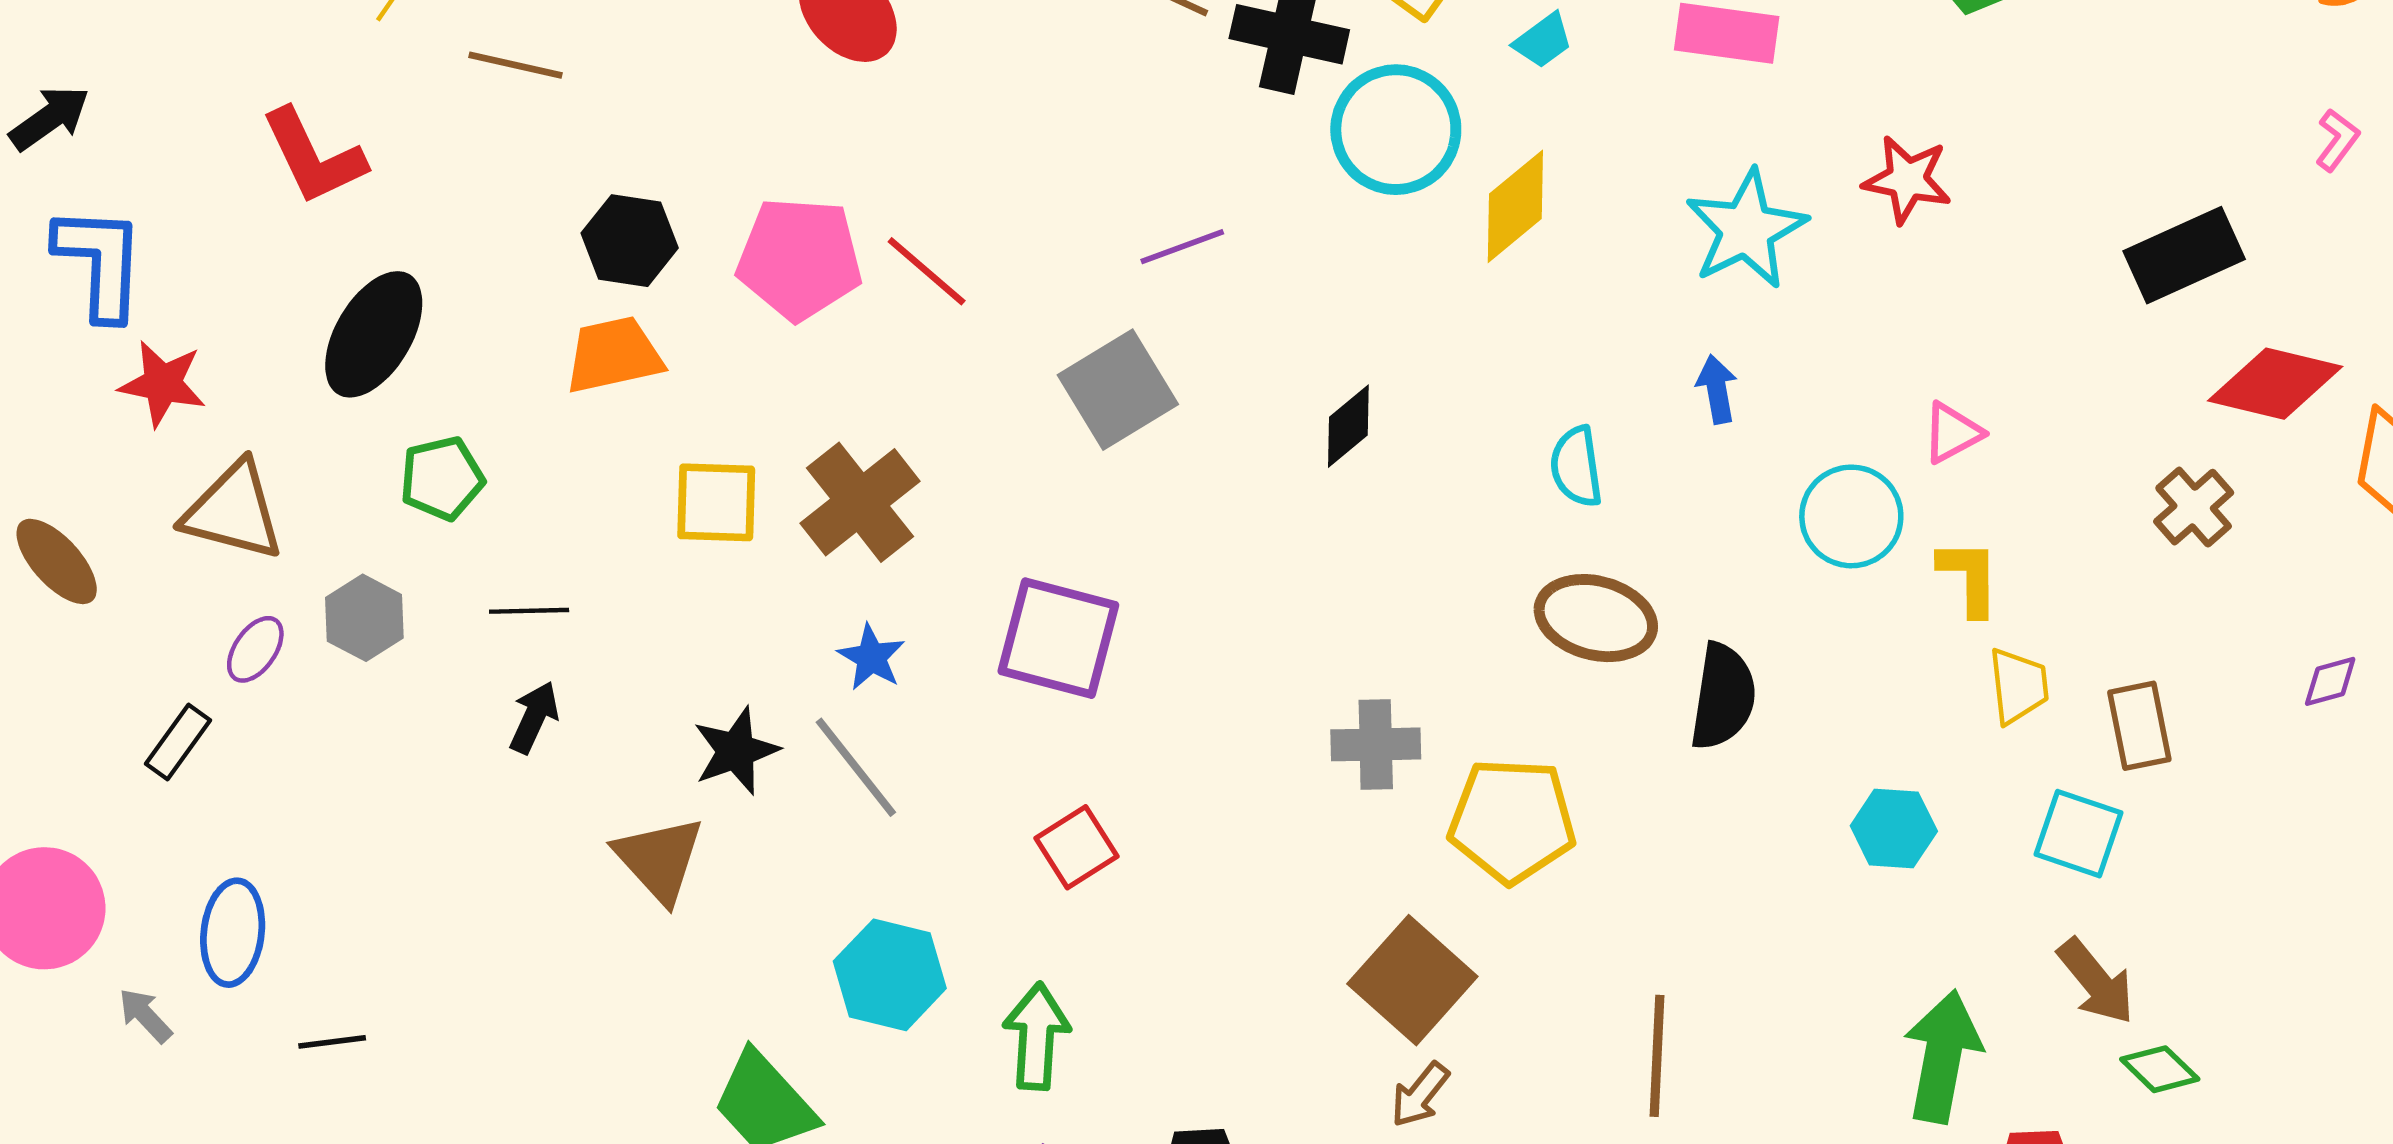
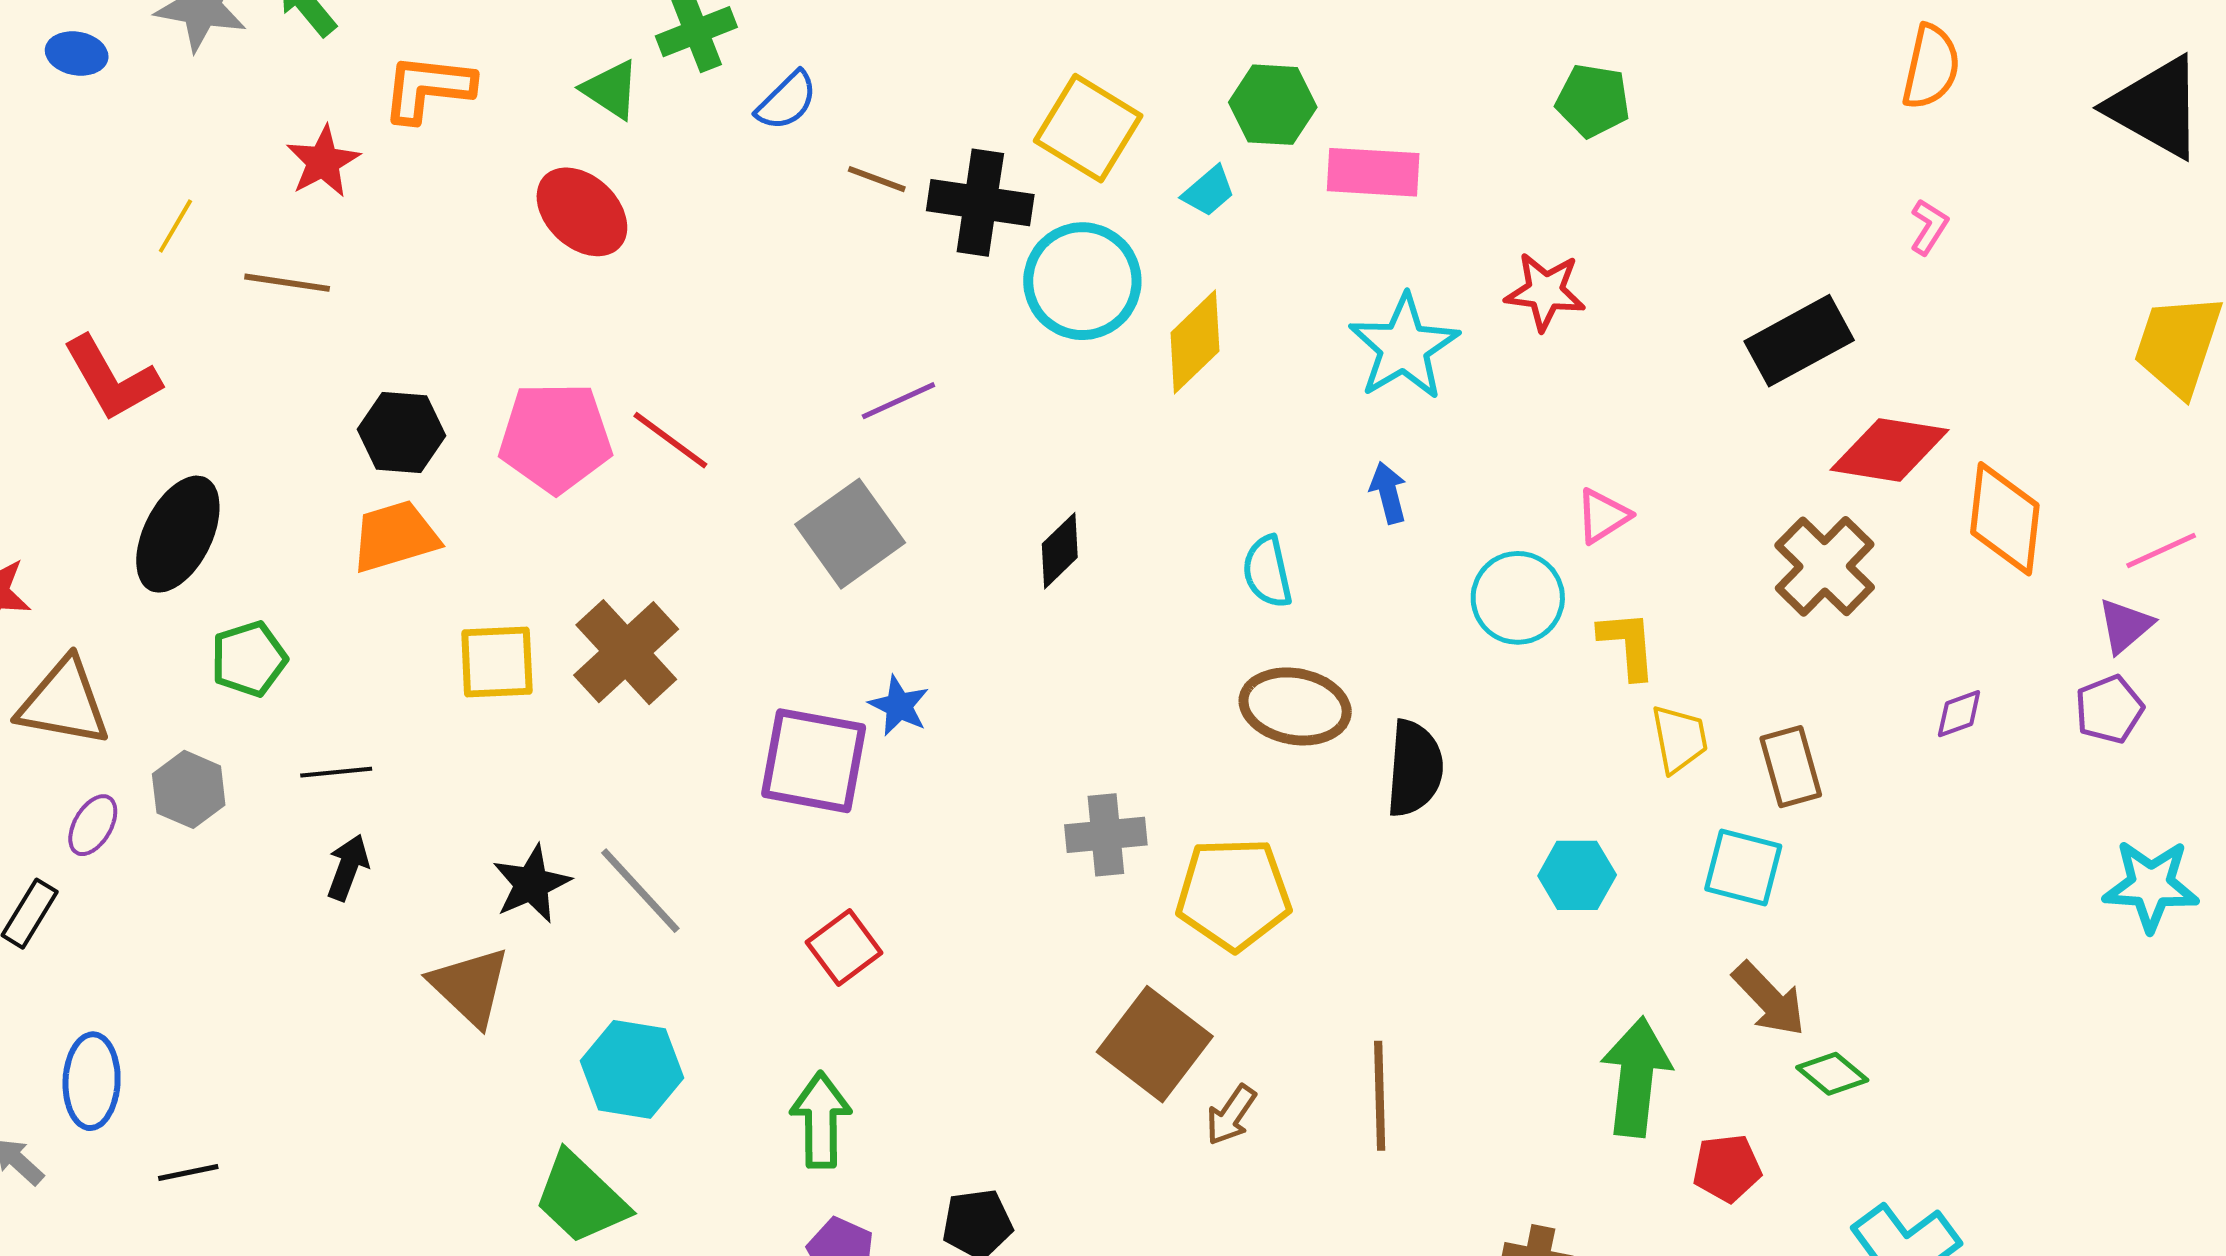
brown cross: (2194, 507) -> (1825, 566), size x1.4
blue star: (871, 657) -> (899, 706), moved
cyan hexagon: (890, 975) -> (632, 1069), moved
brown arrow: (1420, 1095) -> (1231, 1115), moved

